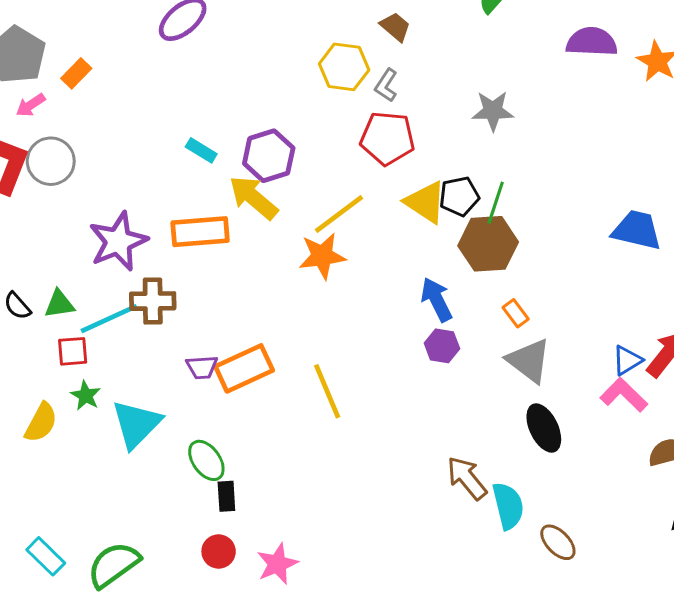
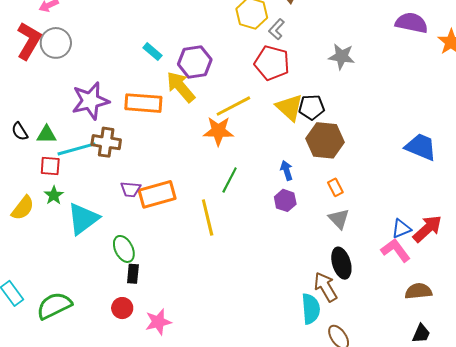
green line: (496, 203) -> (230, 180), moved
blue arrow: (437, 300) -> (287, 170), size x0.7
gray triangle: (529, 361) -> (339, 219), size x0.7
brown arrow: (467, 478) -> (325, 287), moved

